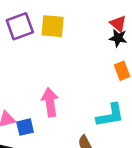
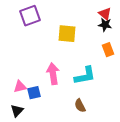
yellow square: (53, 26) -> (67, 34), moved
cyan L-shape: (110, 115) -> (85, 76), moved

